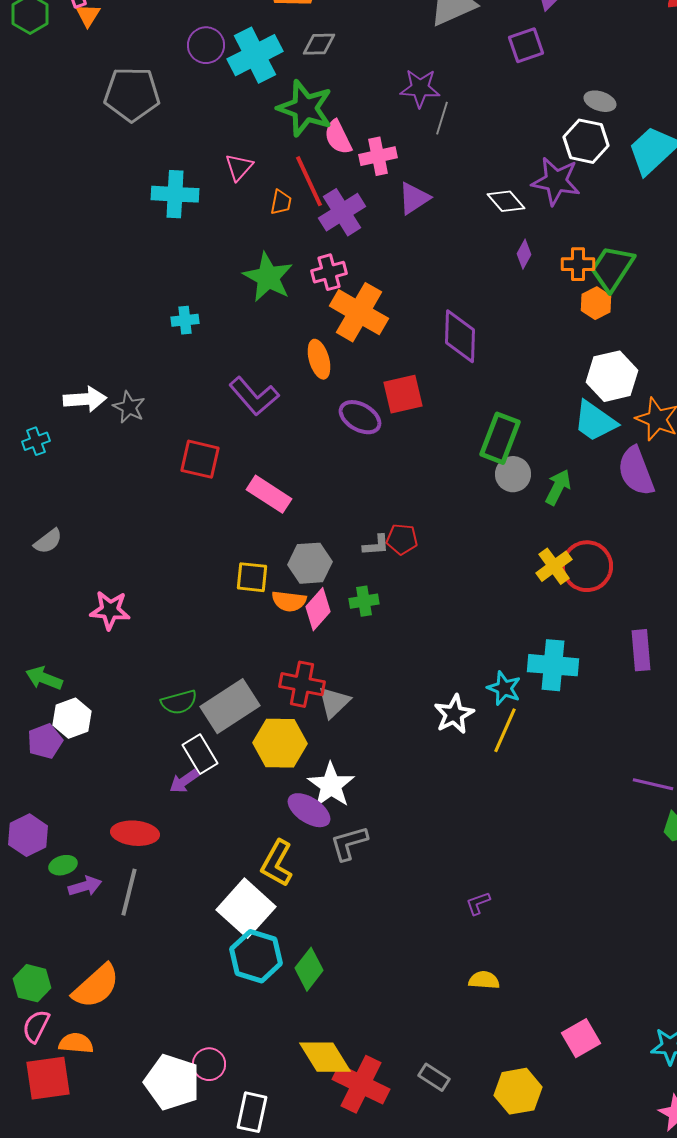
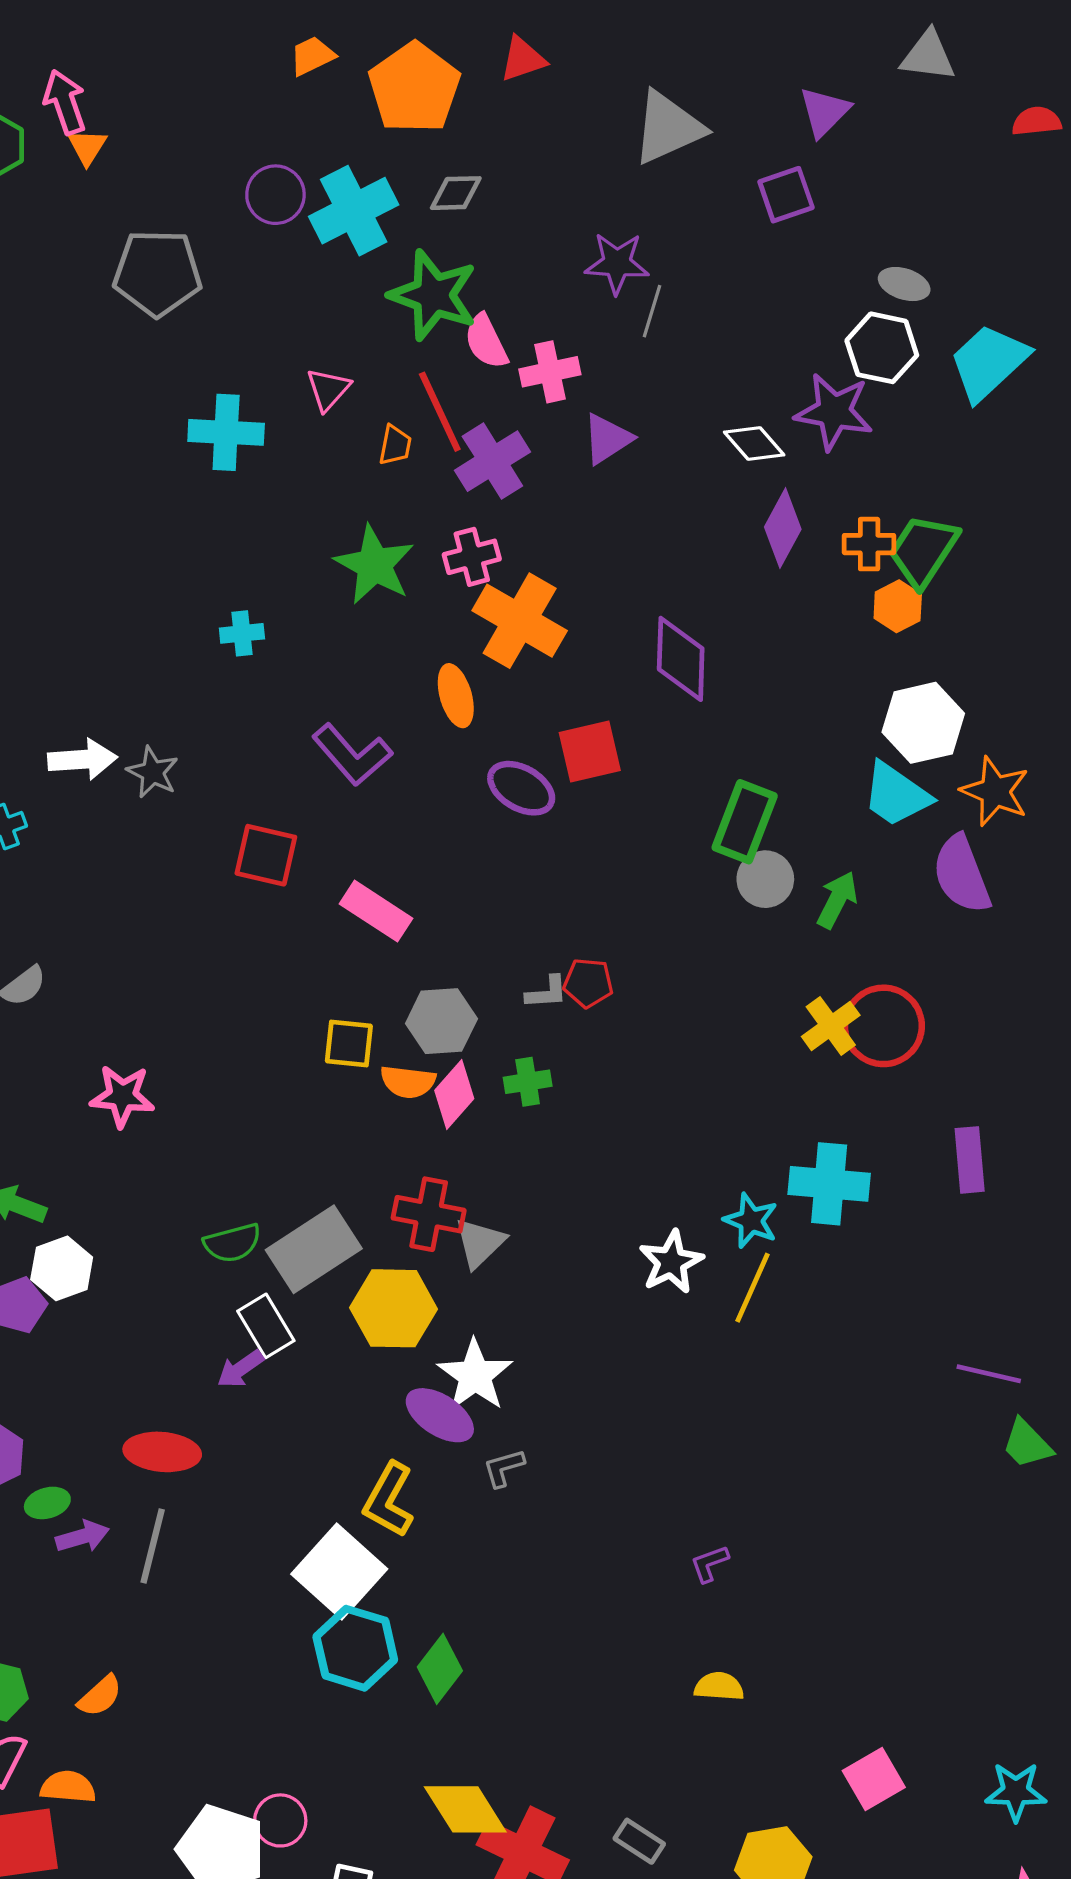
purple diamond: (524, 254) -> (783, 528), size x1.6
gray L-shape: (349, 843) -> (504, 1468), size x0.7
orange semicircle: (96, 986) -> (100, 1696), size x0.6

